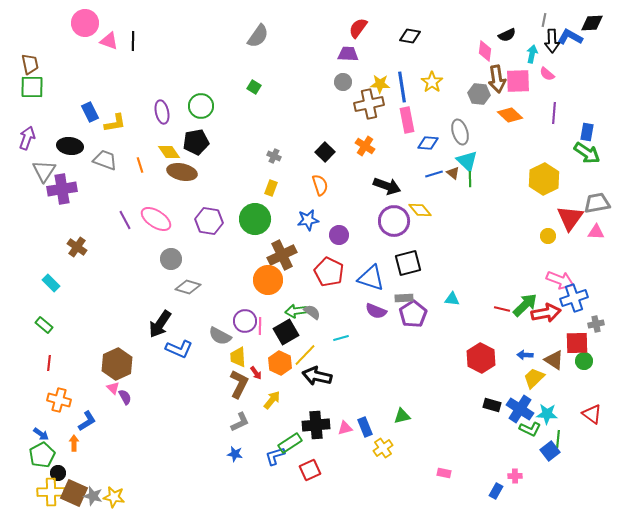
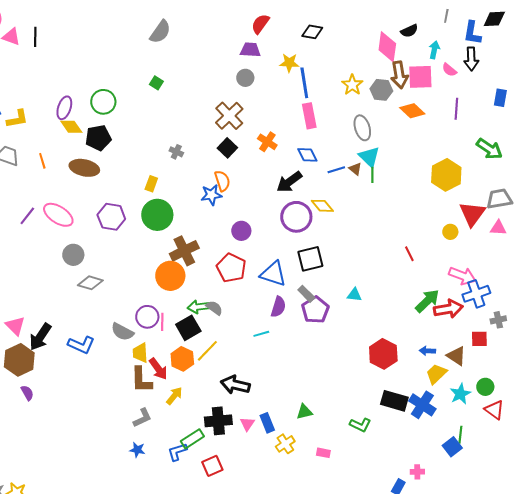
blue L-shape: (570, 37) -> (472, 33), turned -110
black arrow: (552, 41) -> (471, 59), moved
pink diamond: (485, 51) -> (387, 47), size x1.4
yellow star: (432, 82) -> (352, 85), moved
yellow star: (380, 84) -> (289, 63), moved
brown cross: (369, 104) -> (229, 116), moved, turned -32
purple ellipse: (162, 112) -> (64, 108), turned 30
blue rectangle: (587, 132) -> (500, 98), moved
blue diamond: (428, 143) -> (307, 155), moved, turned 60
yellow diamond: (169, 152) -> (71, 127), moved
black arrow: (387, 186) -> (289, 182), turned 124
yellow rectangle: (271, 188) -> (151, 184), moved
purple line: (125, 220) -> (27, 216), turned 66
blue star: (308, 220) -> (211, 195), moved
gray rectangle: (404, 298) -> (306, 294), turned 48
red line: (502, 309) -> (409, 254), moved, turned 49
purple semicircle: (376, 311) -> (278, 307), turned -95
black arrow: (160, 324) -> (40, 337), moved
cyan line: (341, 338) -> (261, 334), moved
red square: (577, 343) -> (479, 339), size x0.7
green circle: (584, 361) -> (485, 387), moved
red arrow: (256, 373) -> (158, 369), size x1.6
black arrow: (317, 376) -> (235, 385), moved
brown L-shape: (239, 384) -> (141, 380), turned 152
pink triangle: (113, 388) -> (15, 326), moved, size x1.5
black rectangle: (492, 405) -> (394, 401), size x1.5
cyan star: (547, 414) -> (460, 394), moved, turned -30
pink triangle: (345, 428) -> (247, 424), turned -42
green L-shape: (530, 429) -> (360, 425), moved
pink rectangle: (444, 473) -> (323, 453), moved

